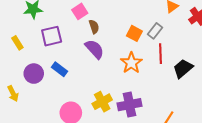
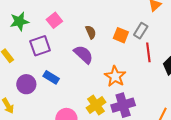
pink square: (80, 11) -> (54, 20), moved
brown semicircle: (94, 27) -> (91, 32), moved
orange star: (131, 63) -> (115, 76), moved

